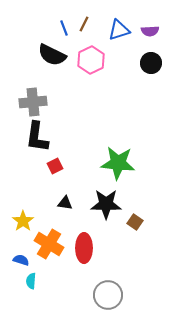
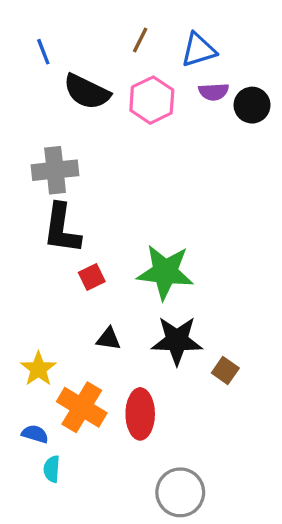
blue line: (64, 28) -> (43, 52), moved
purple semicircle: (150, 31) -> (214, 92), moved
green star: (118, 163) -> (165, 272), moved

